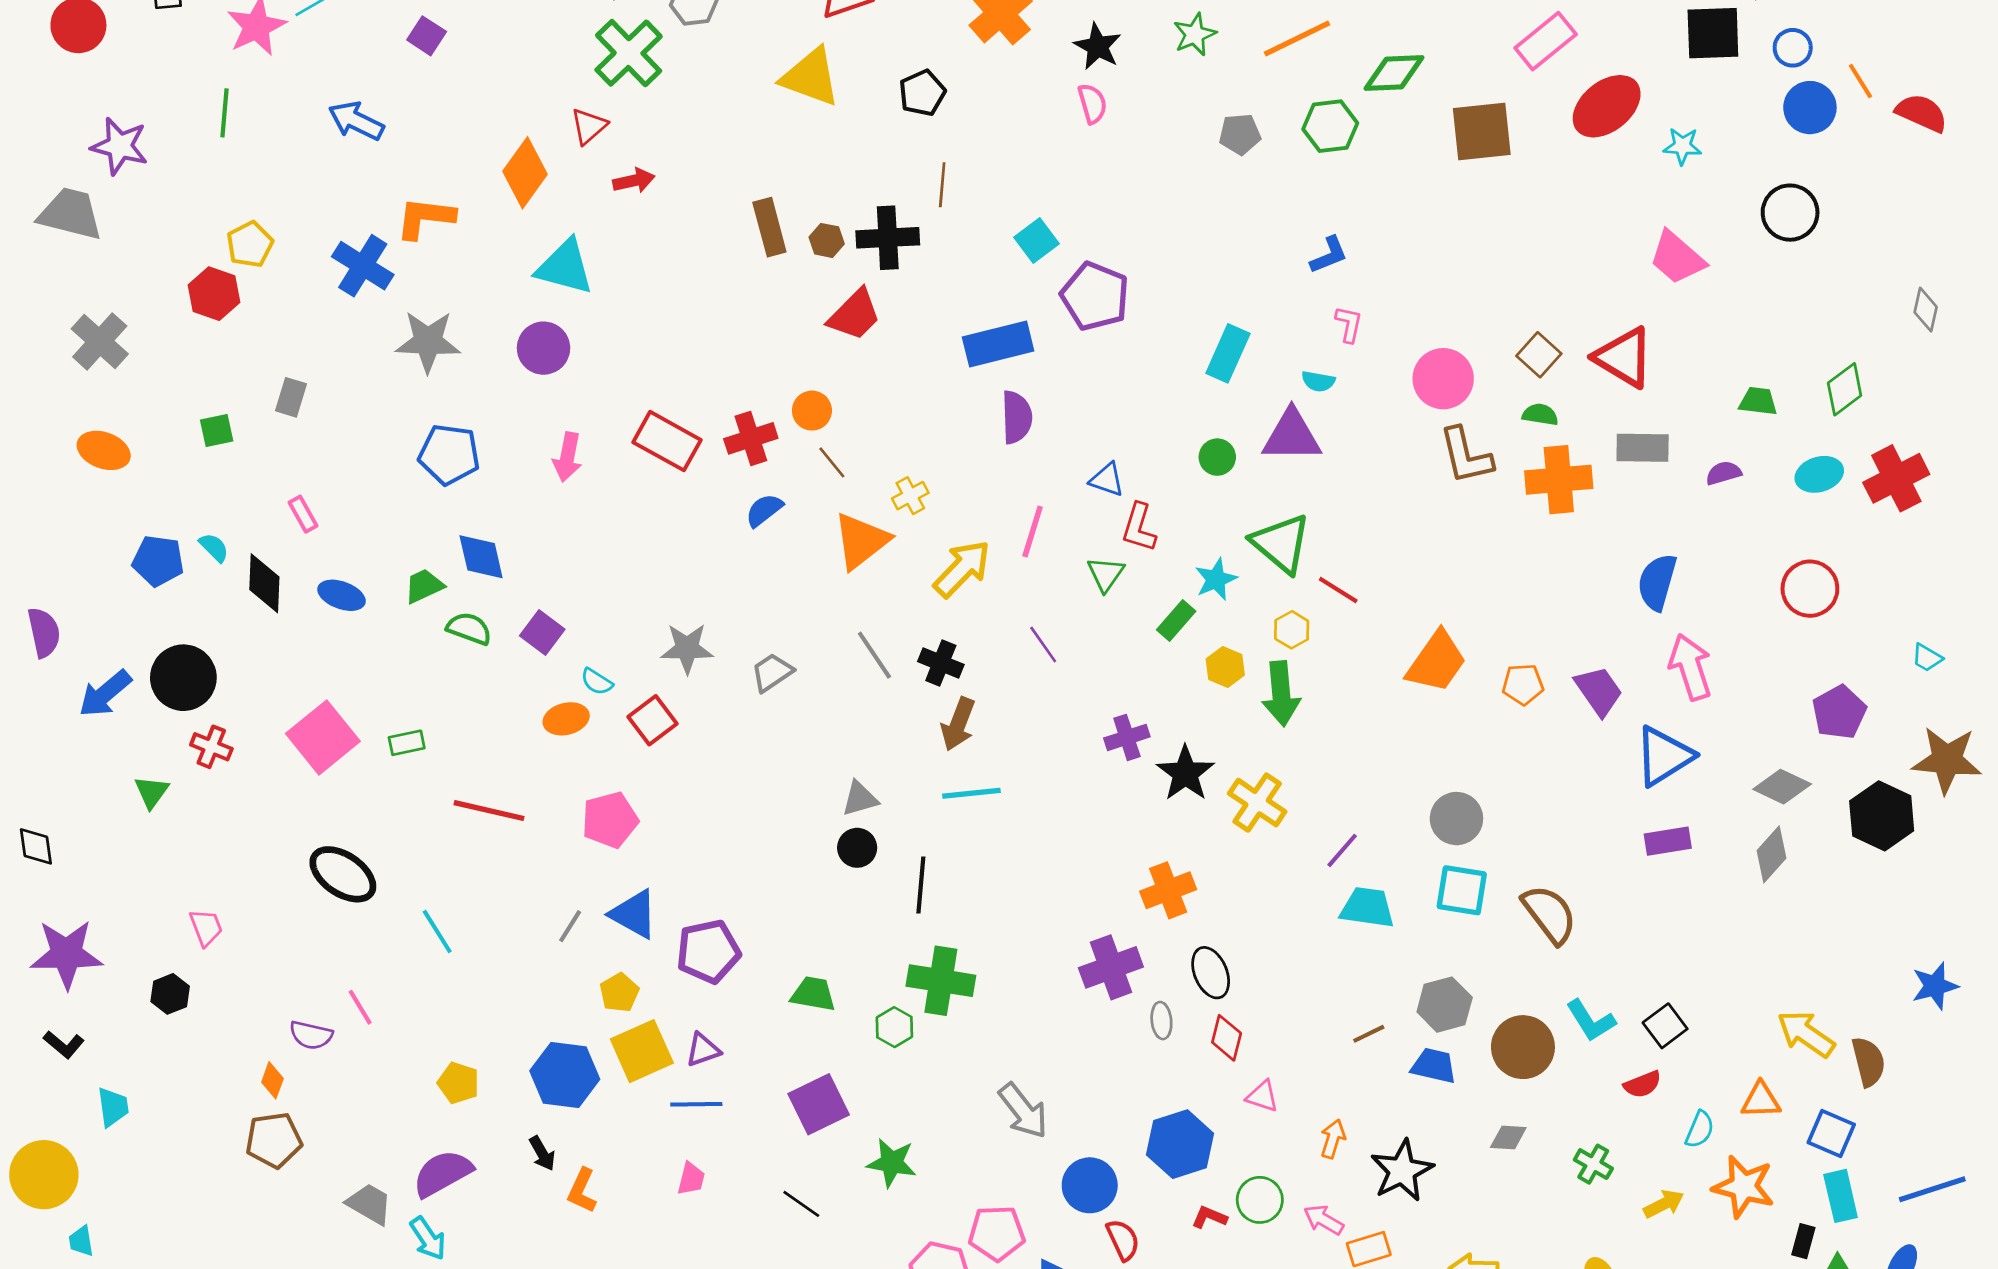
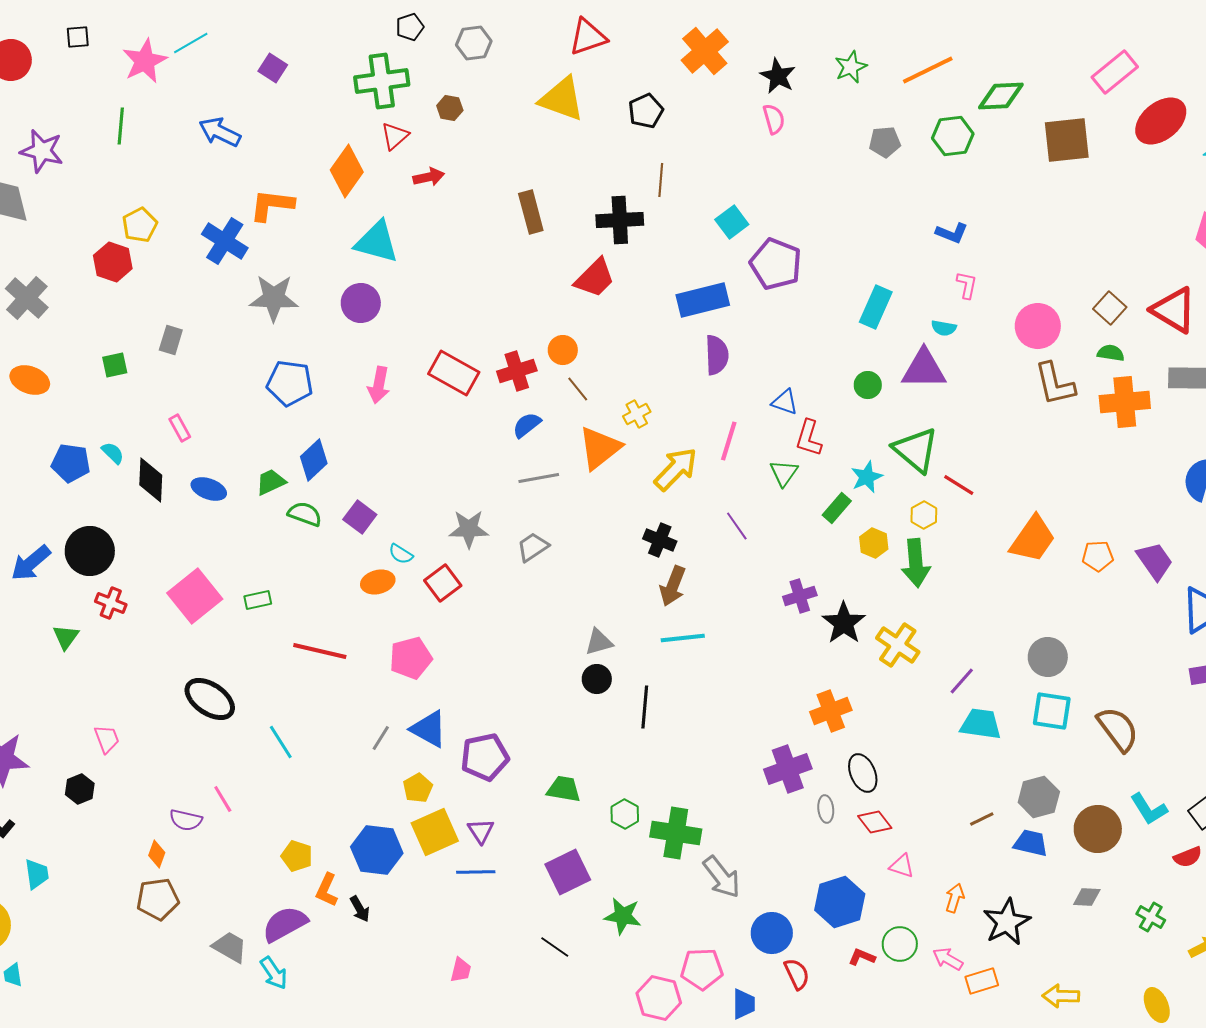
green cross: (629, 53) -> (382, 81), moved, turned 36
brown hexagon: (827, 240) -> (450, 108), moved
blue L-shape: (1329, 255) -> (952, 233), turned 44
blue diamond: (481, 557) -> (314, 460), turned 60
gray line: (874, 655) -> (539, 478), moved, turned -66
green cross: (941, 981) -> (676, 833), moved
red diamond: (1227, 1038) -> (875, 822), turned -52
purple triangle: (703, 1050) -> (481, 831), turned -44
pink trapezoid: (691, 1179) -> (461, 970), moved
orange L-shape: (582, 1191) -> (327, 890), moved

